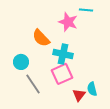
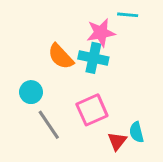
pink star: (68, 22) -> (101, 33), turned -30
cyan cross: (63, 54) -> (93, 58), moved

